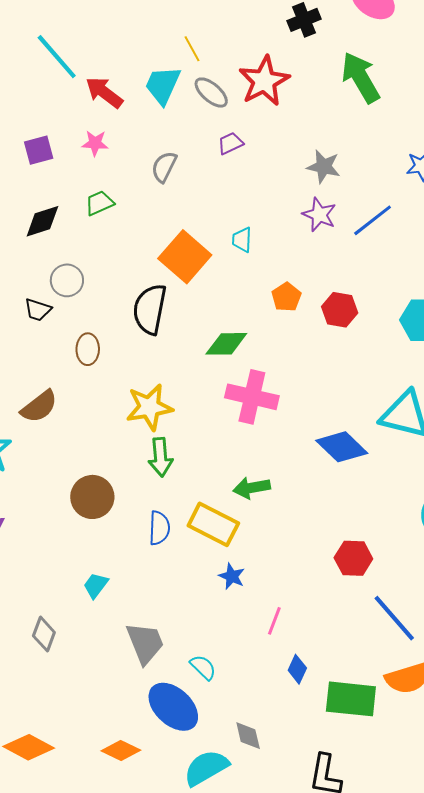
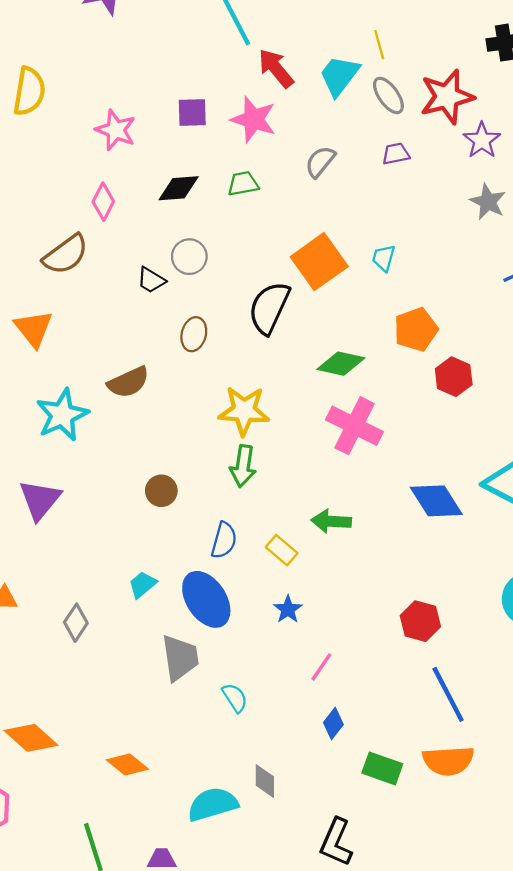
pink star: (95, 143) -> (254, 119), size x1.6
purple star: (319, 215) -> (482, 140), moved
orange pentagon: (286, 297) -> (416, 330), size x1.4
red hexagon: (340, 310) -> (454, 377), moved
brown circle: (92, 497) -> (161, 491), size x0.7
yellow rectangle: (213, 524) -> (282, 550), size x0.6
green rectangle: (351, 699) -> (382, 768), size x0.7
blue ellipse: (173, 707) -> (206, 599), moved

